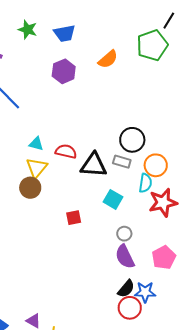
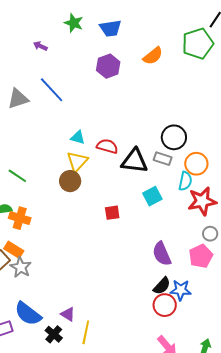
cyan square: (113, 199) -> (152, 196), turned 30
gray circle: (124, 234) -> (210, 234), moved

